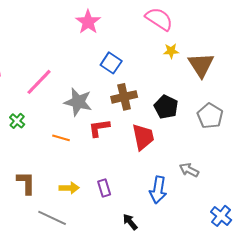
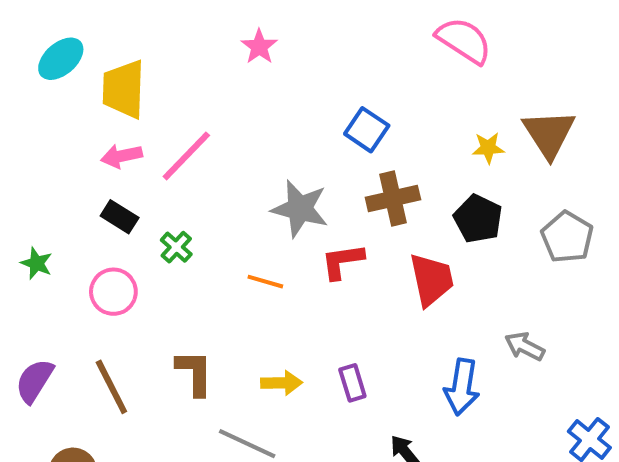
pink star: (88, 22) -> (259, 47), moved, size x0.7
yellow star: (171, 51) -> (488, 148), moved
pink line: (39, 82) -> (186, 156), moved

